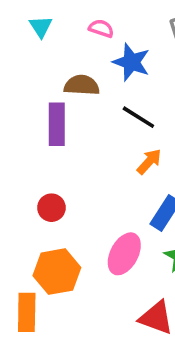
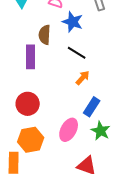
brown semicircle: (82, 85) -> (45, 35), turned -90
red circle: (51, 208) -> (28, 104), size x1.5

